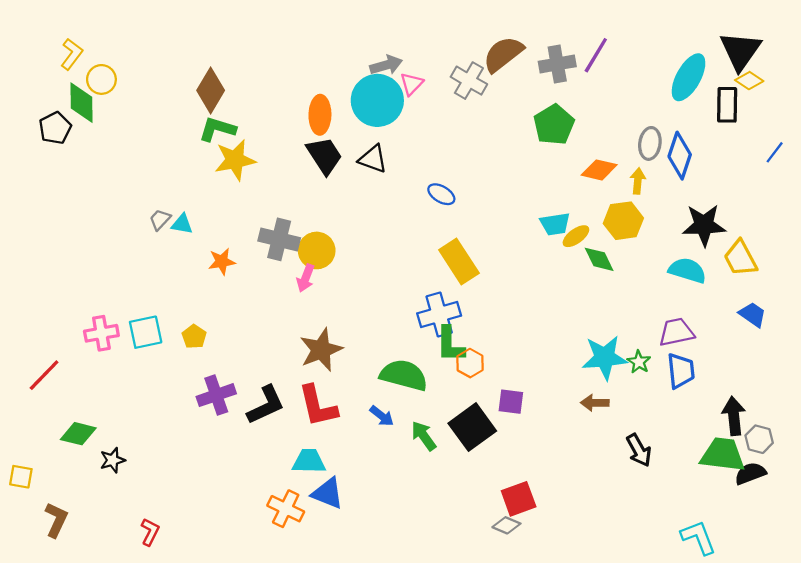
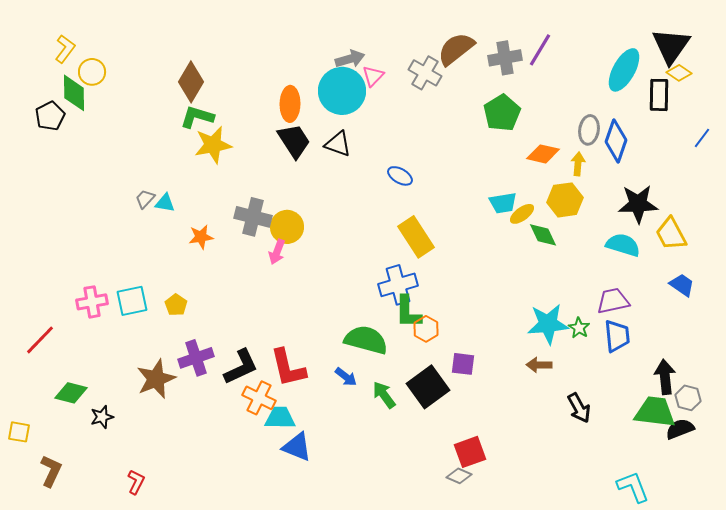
brown star: (321, 350) -> (156, 379), moved
orange cross: (286, 509) -> (259, 398), moved

